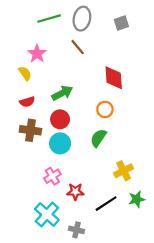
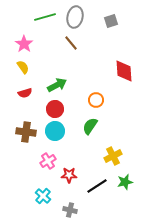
pink star: (37, 54) -> (24, 44), moved
red diamond: (114, 78) -> (124, 71), moved
brown cross: (30, 130) -> (26, 132), moved
cyan cross: (47, 215) -> (43, 196), size x0.7

